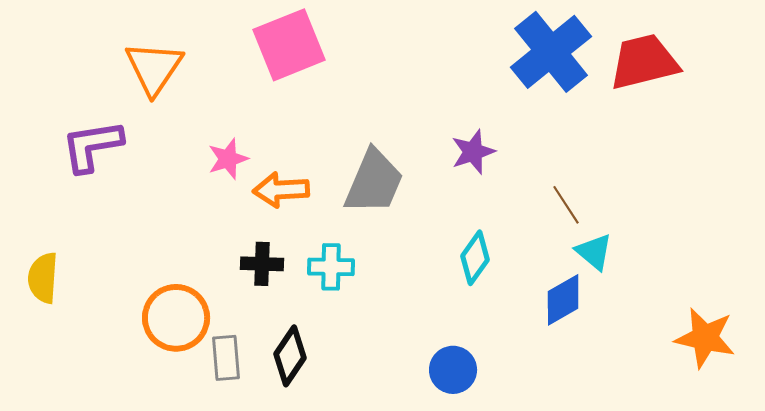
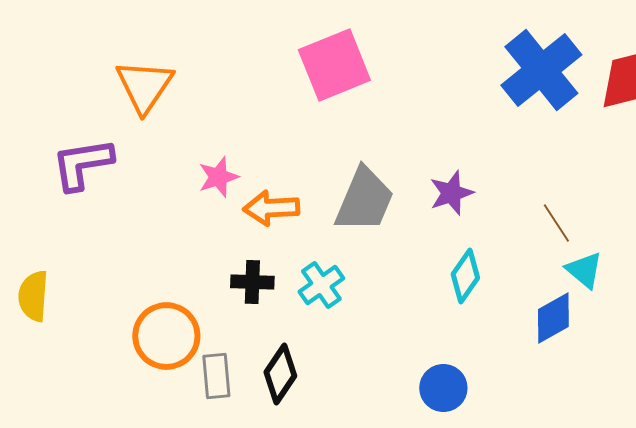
pink square: (289, 45) -> (334, 65), moved
purple star: (473, 152) -> (451, 193), moved
cyan cross: (331, 267) -> (321, 285), turned -36

